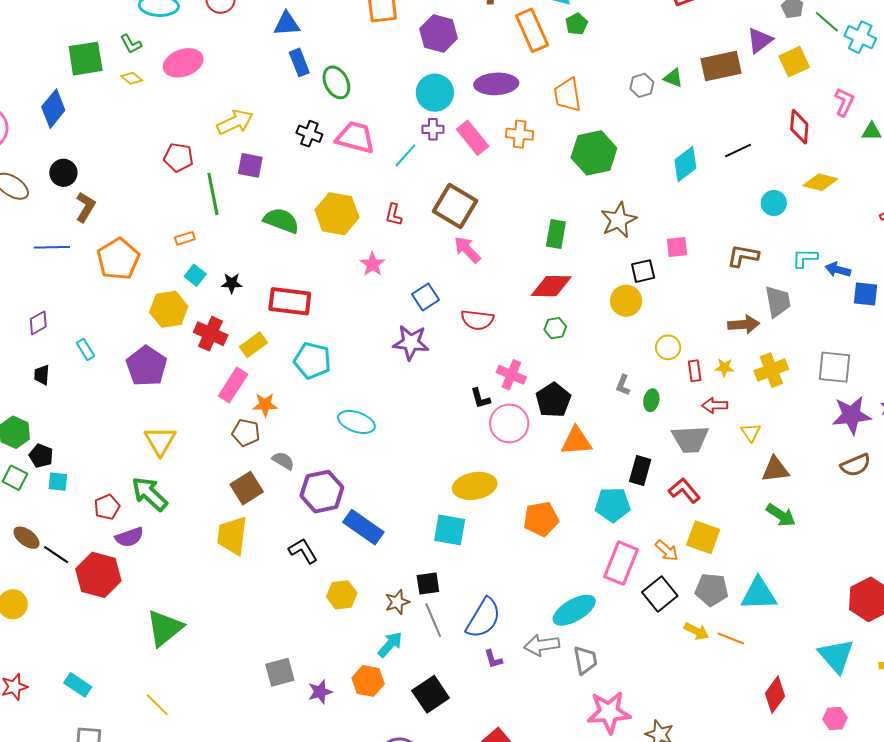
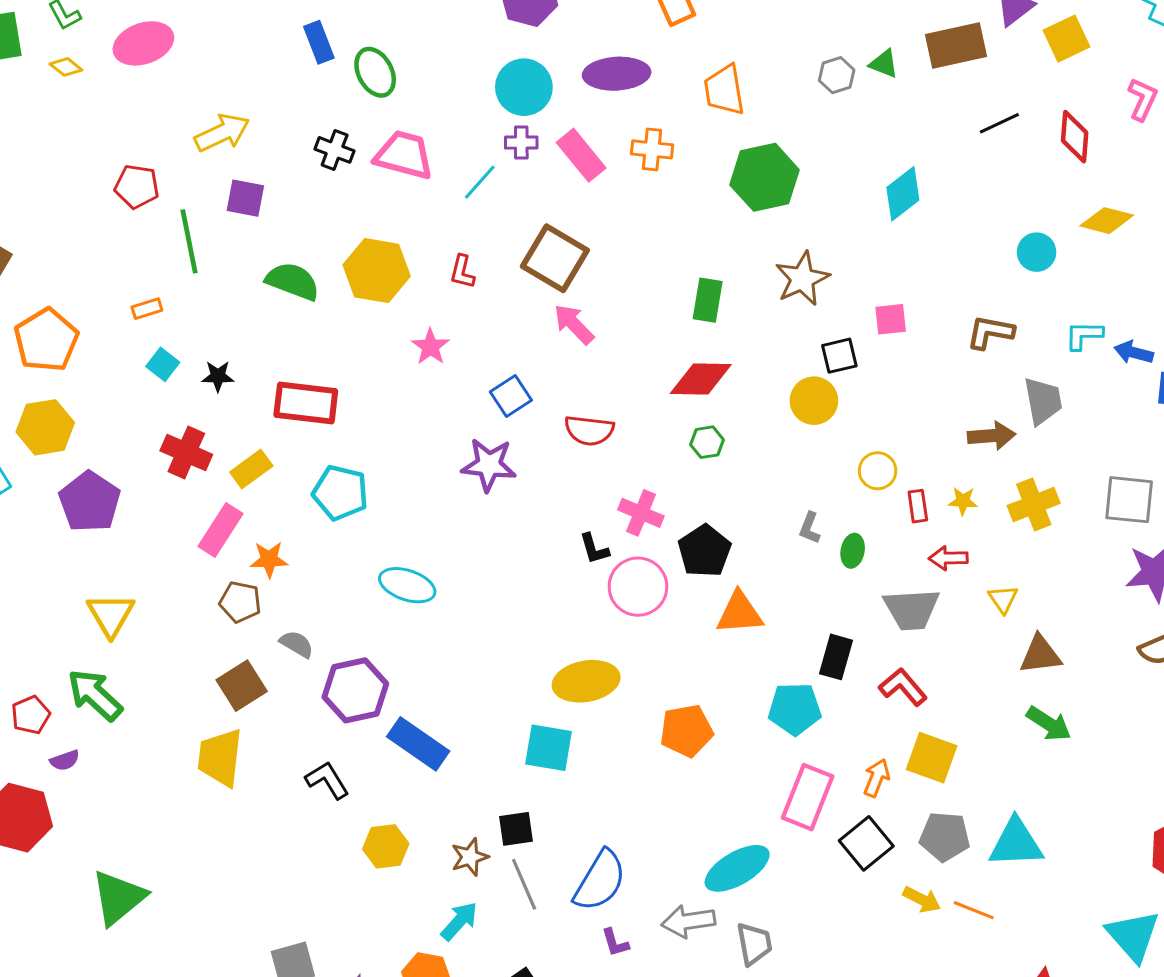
black line: (738, 151) -> (999, 123), moved
yellow hexagon: (169, 309) -> (45, 427), moved
purple semicircle: (129, 537) -> (65, 760), size x0.7
orange arrow: (667, 551) -> (877, 778), turned -110

